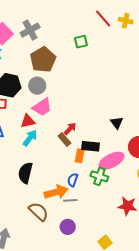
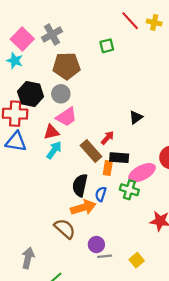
brown pentagon: (43, 60) -> (66, 66), turned 30
black triangle: (117, 123) -> (136, 117), moved, turned 32
red arrow: (70, 129) -> (108, 138), moved
brown rectangle: (64, 140) -> (91, 151), size x1.5
black semicircle: (25, 173) -> (80, 185), moved
gray line: (70, 200) -> (105, 256), moved

